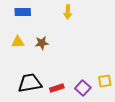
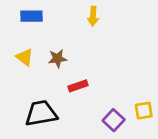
yellow triangle: (18, 42) -> (25, 57), turned 40
red rectangle: (57, 88) -> (78, 86), moved

